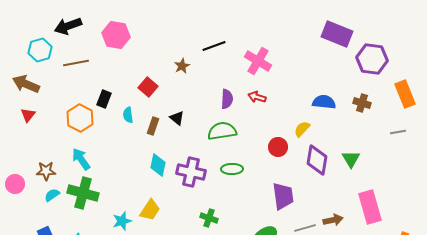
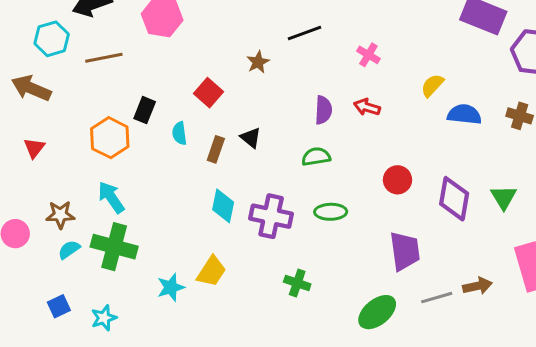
pink cross: (258, 61) -> (368, 55), size x0.6
red triangle: (28, 115) -> (34, 148), moved
yellow semicircle: (302, 129) -> (432, 85), moved
green semicircle: (222, 131) -> (316, 157), size x0.7

